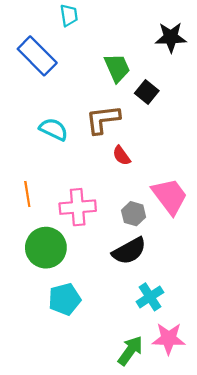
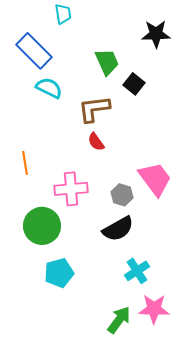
cyan semicircle: (54, 129) -> (49, 88), moved
red semicircle: (122, 156) -> (96, 142), moved
orange line: (27, 194) -> (25, 163), moved

